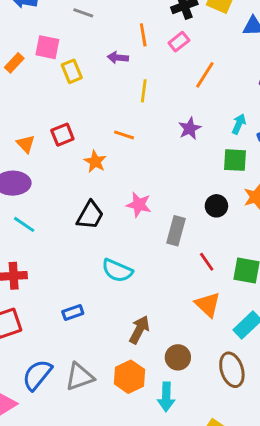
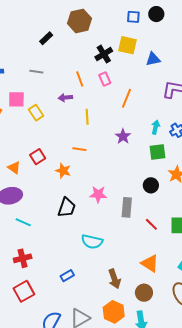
pink rectangle: (179, 42) -> (105, 79), turned -64
orange triangle: (208, 304) -> (150, 263), moved
brown arrow: (139, 330) -> (114, 279), turned 144

